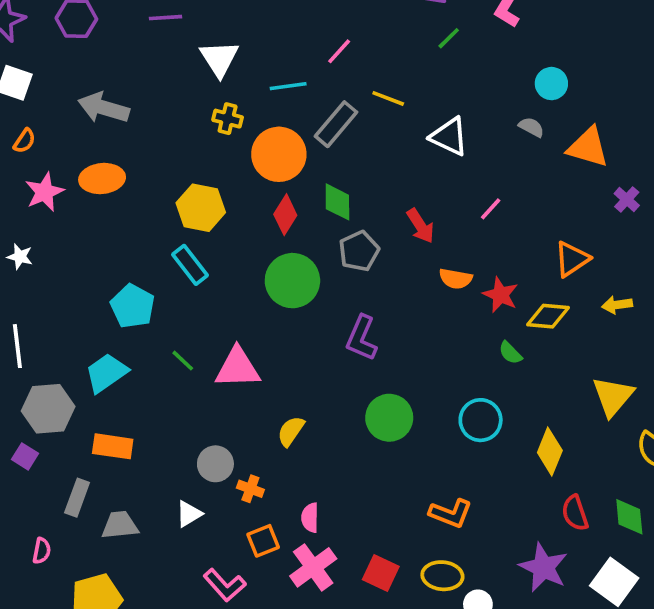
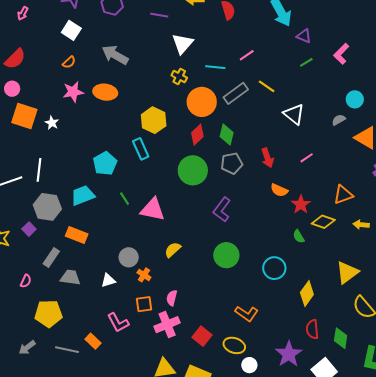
gray semicircle: (531, 127) -> (339, 120), turned -72

